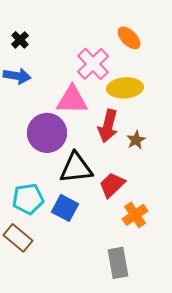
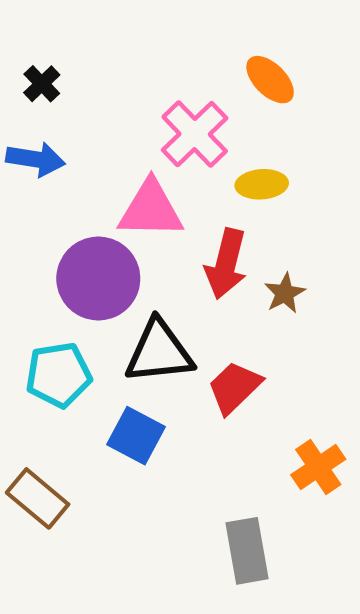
yellow ellipse: (125, 88) -> (262, 184), size x0.7
cyan pentagon: (28, 199) -> (59, 375), moved
orange cross: (135, 215) -> (318, 467), moved

